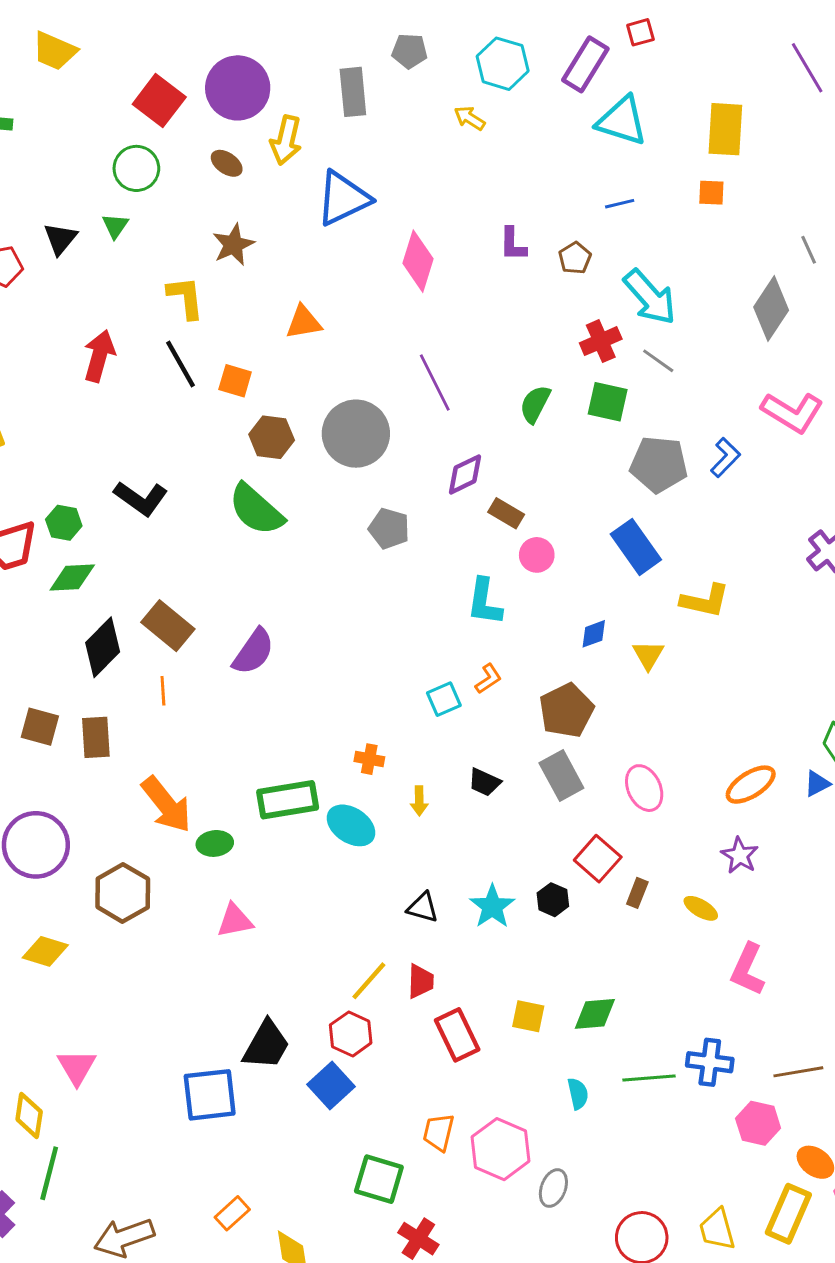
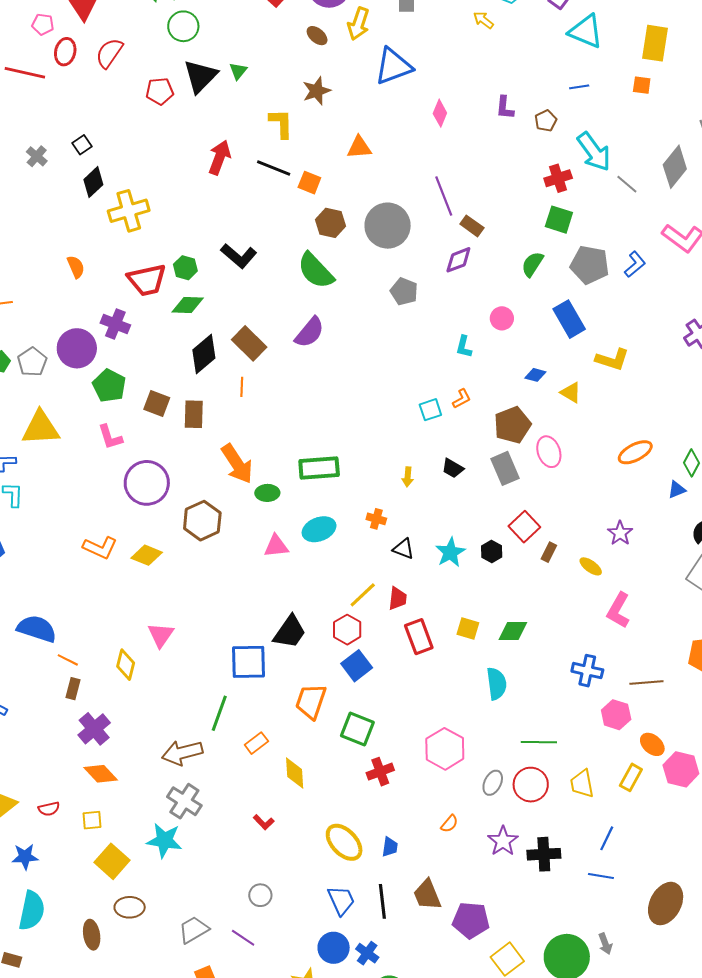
green circle: (136, 168) -> (183, 26), moved
black triangle: (60, 239) -> (200, 76), size x1.5
pink diamond: (418, 261) -> (440, 113), size x0.7
gray line: (658, 361) -> (627, 184), moved
black line: (181, 364) -> (274, 168), turned -44
green semicircle: (535, 404) -> (532, 264), moved
brown rectangle: (506, 513) -> (472, 226), moved
cyan L-shape: (485, 602) -> (464, 347), size x0.7
blue diamond: (594, 634) -> (535, 375), turned 30
purple semicircle: (253, 652) -> (310, 332), moved
yellow triangle: (648, 655) -> (571, 393), turned -35
orange cross: (369, 759) -> (376, 519), moved
orange ellipse: (751, 785) -> (635, 452), moved
pink ellipse: (644, 788) -> (549, 452), moved
cyan ellipse: (351, 825) -> (319, 529), moved, turned -60
green line: (649, 1078) -> (539, 742), moved
blue square: (331, 1086) -> (357, 666), moved
cyan semicircle: (578, 1094) -> (497, 684), size x1.5
orange trapezoid: (439, 1132) -> (311, 701), moved, size x1.4
pink hexagon: (501, 1149) -> (445, 749), moved
green line: (49, 1173) -> (219, 713), moved
gray ellipse: (553, 1188) -> (493, 783), moved
yellow rectangle: (788, 1214) -> (631, 777), size x0.7
red cross: (418, 1239) -> (380, 772), turned 32

